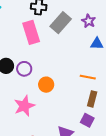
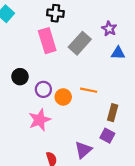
gray rectangle: (61, 23) -> (80, 43), moved
purple circle: (24, 69) -> (43, 89), moved
orange line: (88, 77) -> (89, 90), moved

